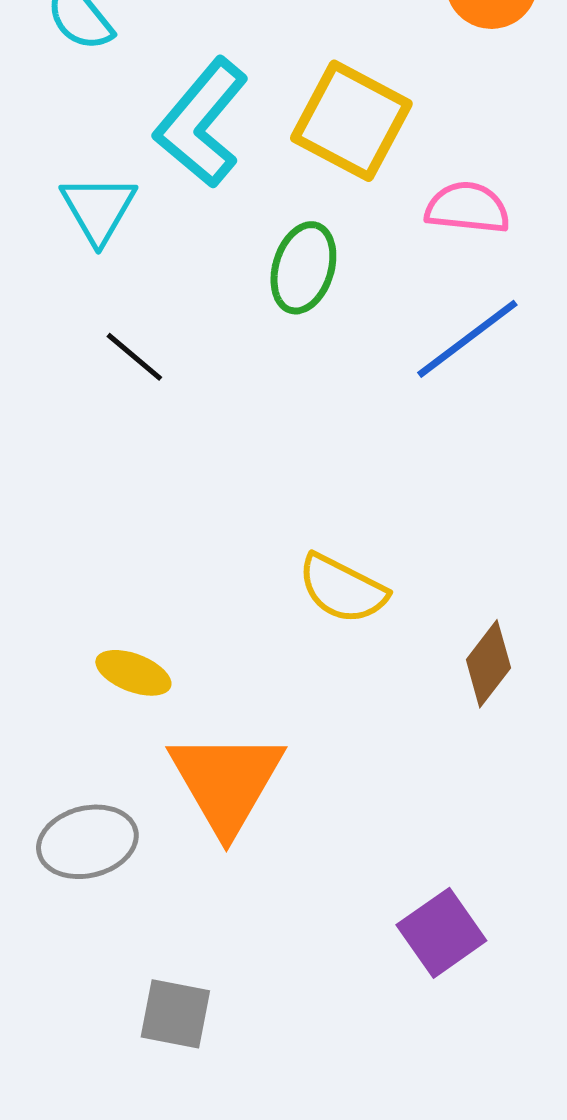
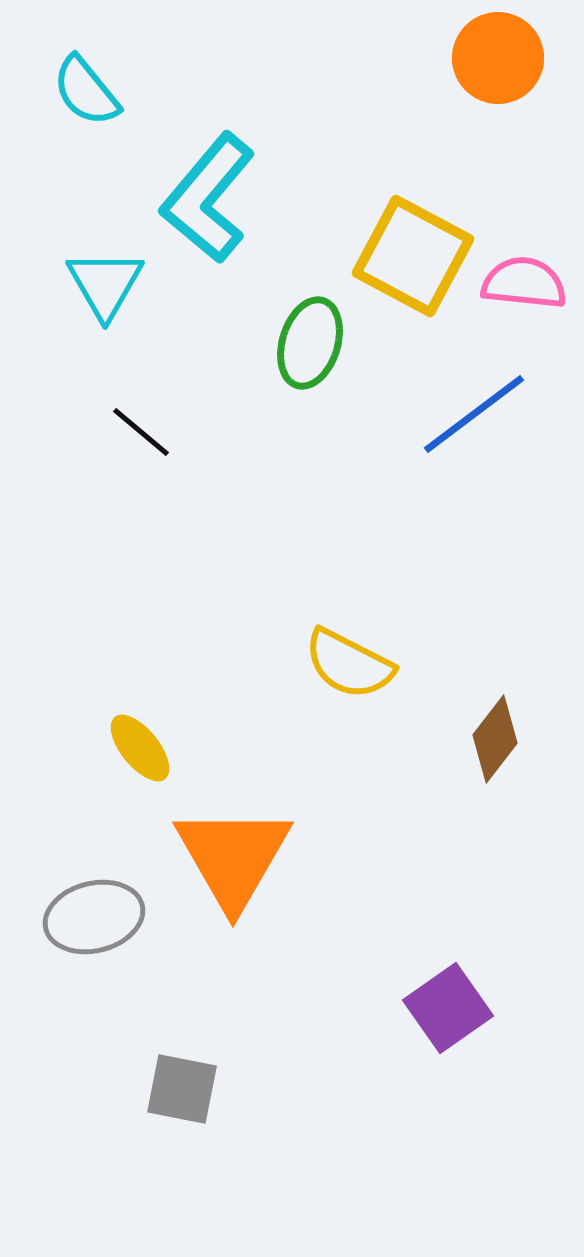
yellow square: (351, 121) -> (413, 256), moved
pink semicircle: (467, 208) -> (524, 283), moved
yellow ellipse: (133, 673) -> (140, 748), turned 30

